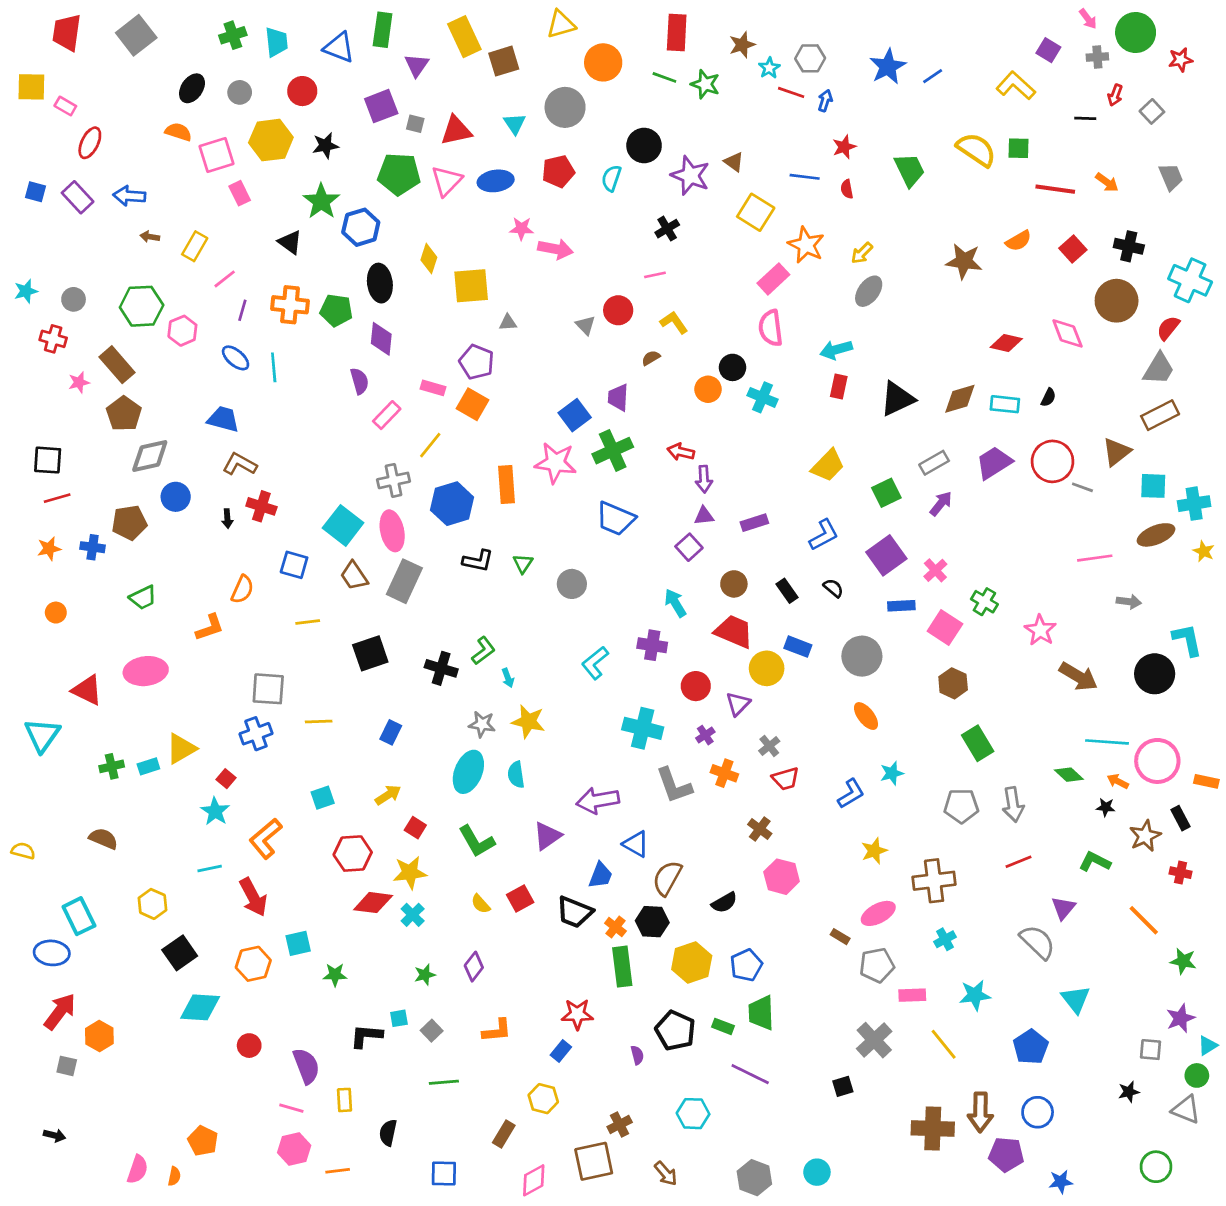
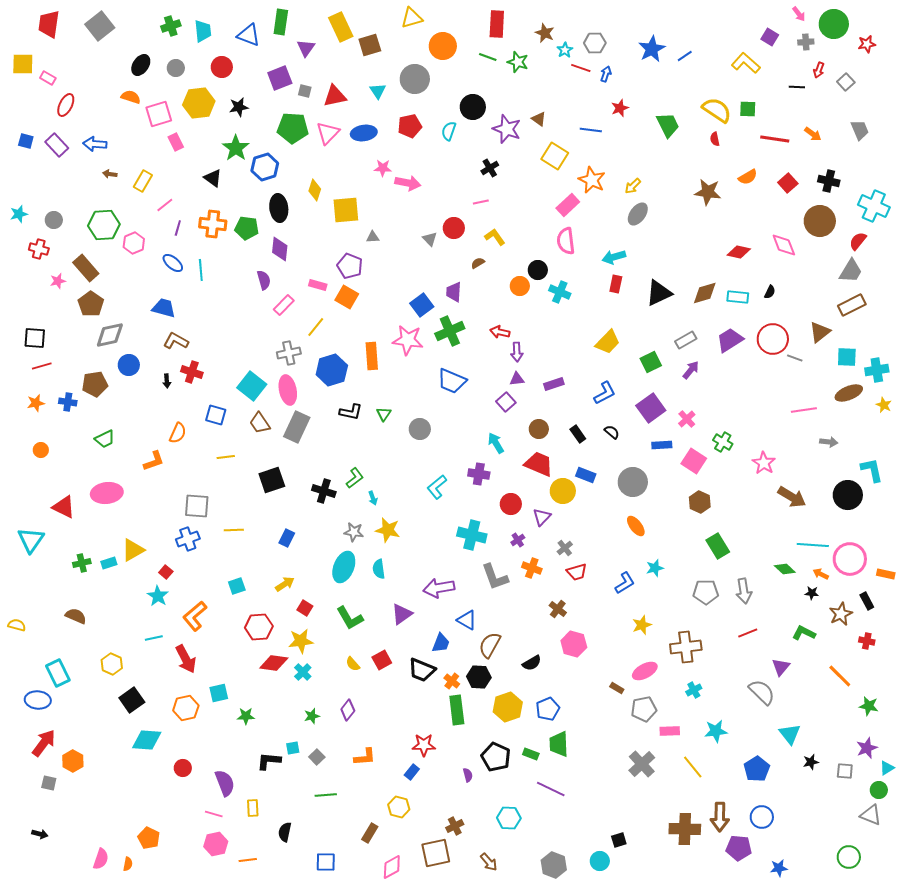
brown star: (742, 45) -> (545, 33), turned -30
red semicircle: (847, 189) -> (715, 139), moved
black square: (843, 1086) -> (619, 840), moved
black star: (1129, 1092) -> (811, 762), moved

